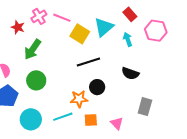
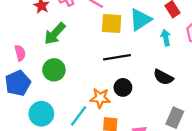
yellow square: (80, 34) -> (112, 23), turned -36
cyan line: (63, 117) -> (79, 116), turned -42

